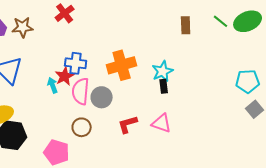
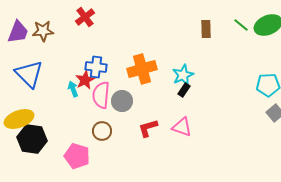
black rectangle: (164, 86) -> (184, 90), turned 40

